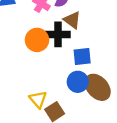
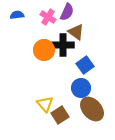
blue square: (82, 56) -> (85, 65), turned -30
brown ellipse: (98, 87) -> (92, 109), moved

